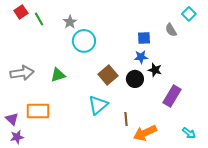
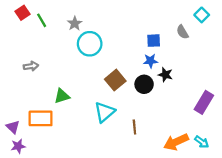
gray arrow: (22, 73) -> (31, 66), moved, size x0.6
green triangle: (58, 75) -> (62, 96), moved
purple rectangle: (172, 96) -> (204, 102), moved
orange arrow: (145, 133) -> (176, 142), moved

